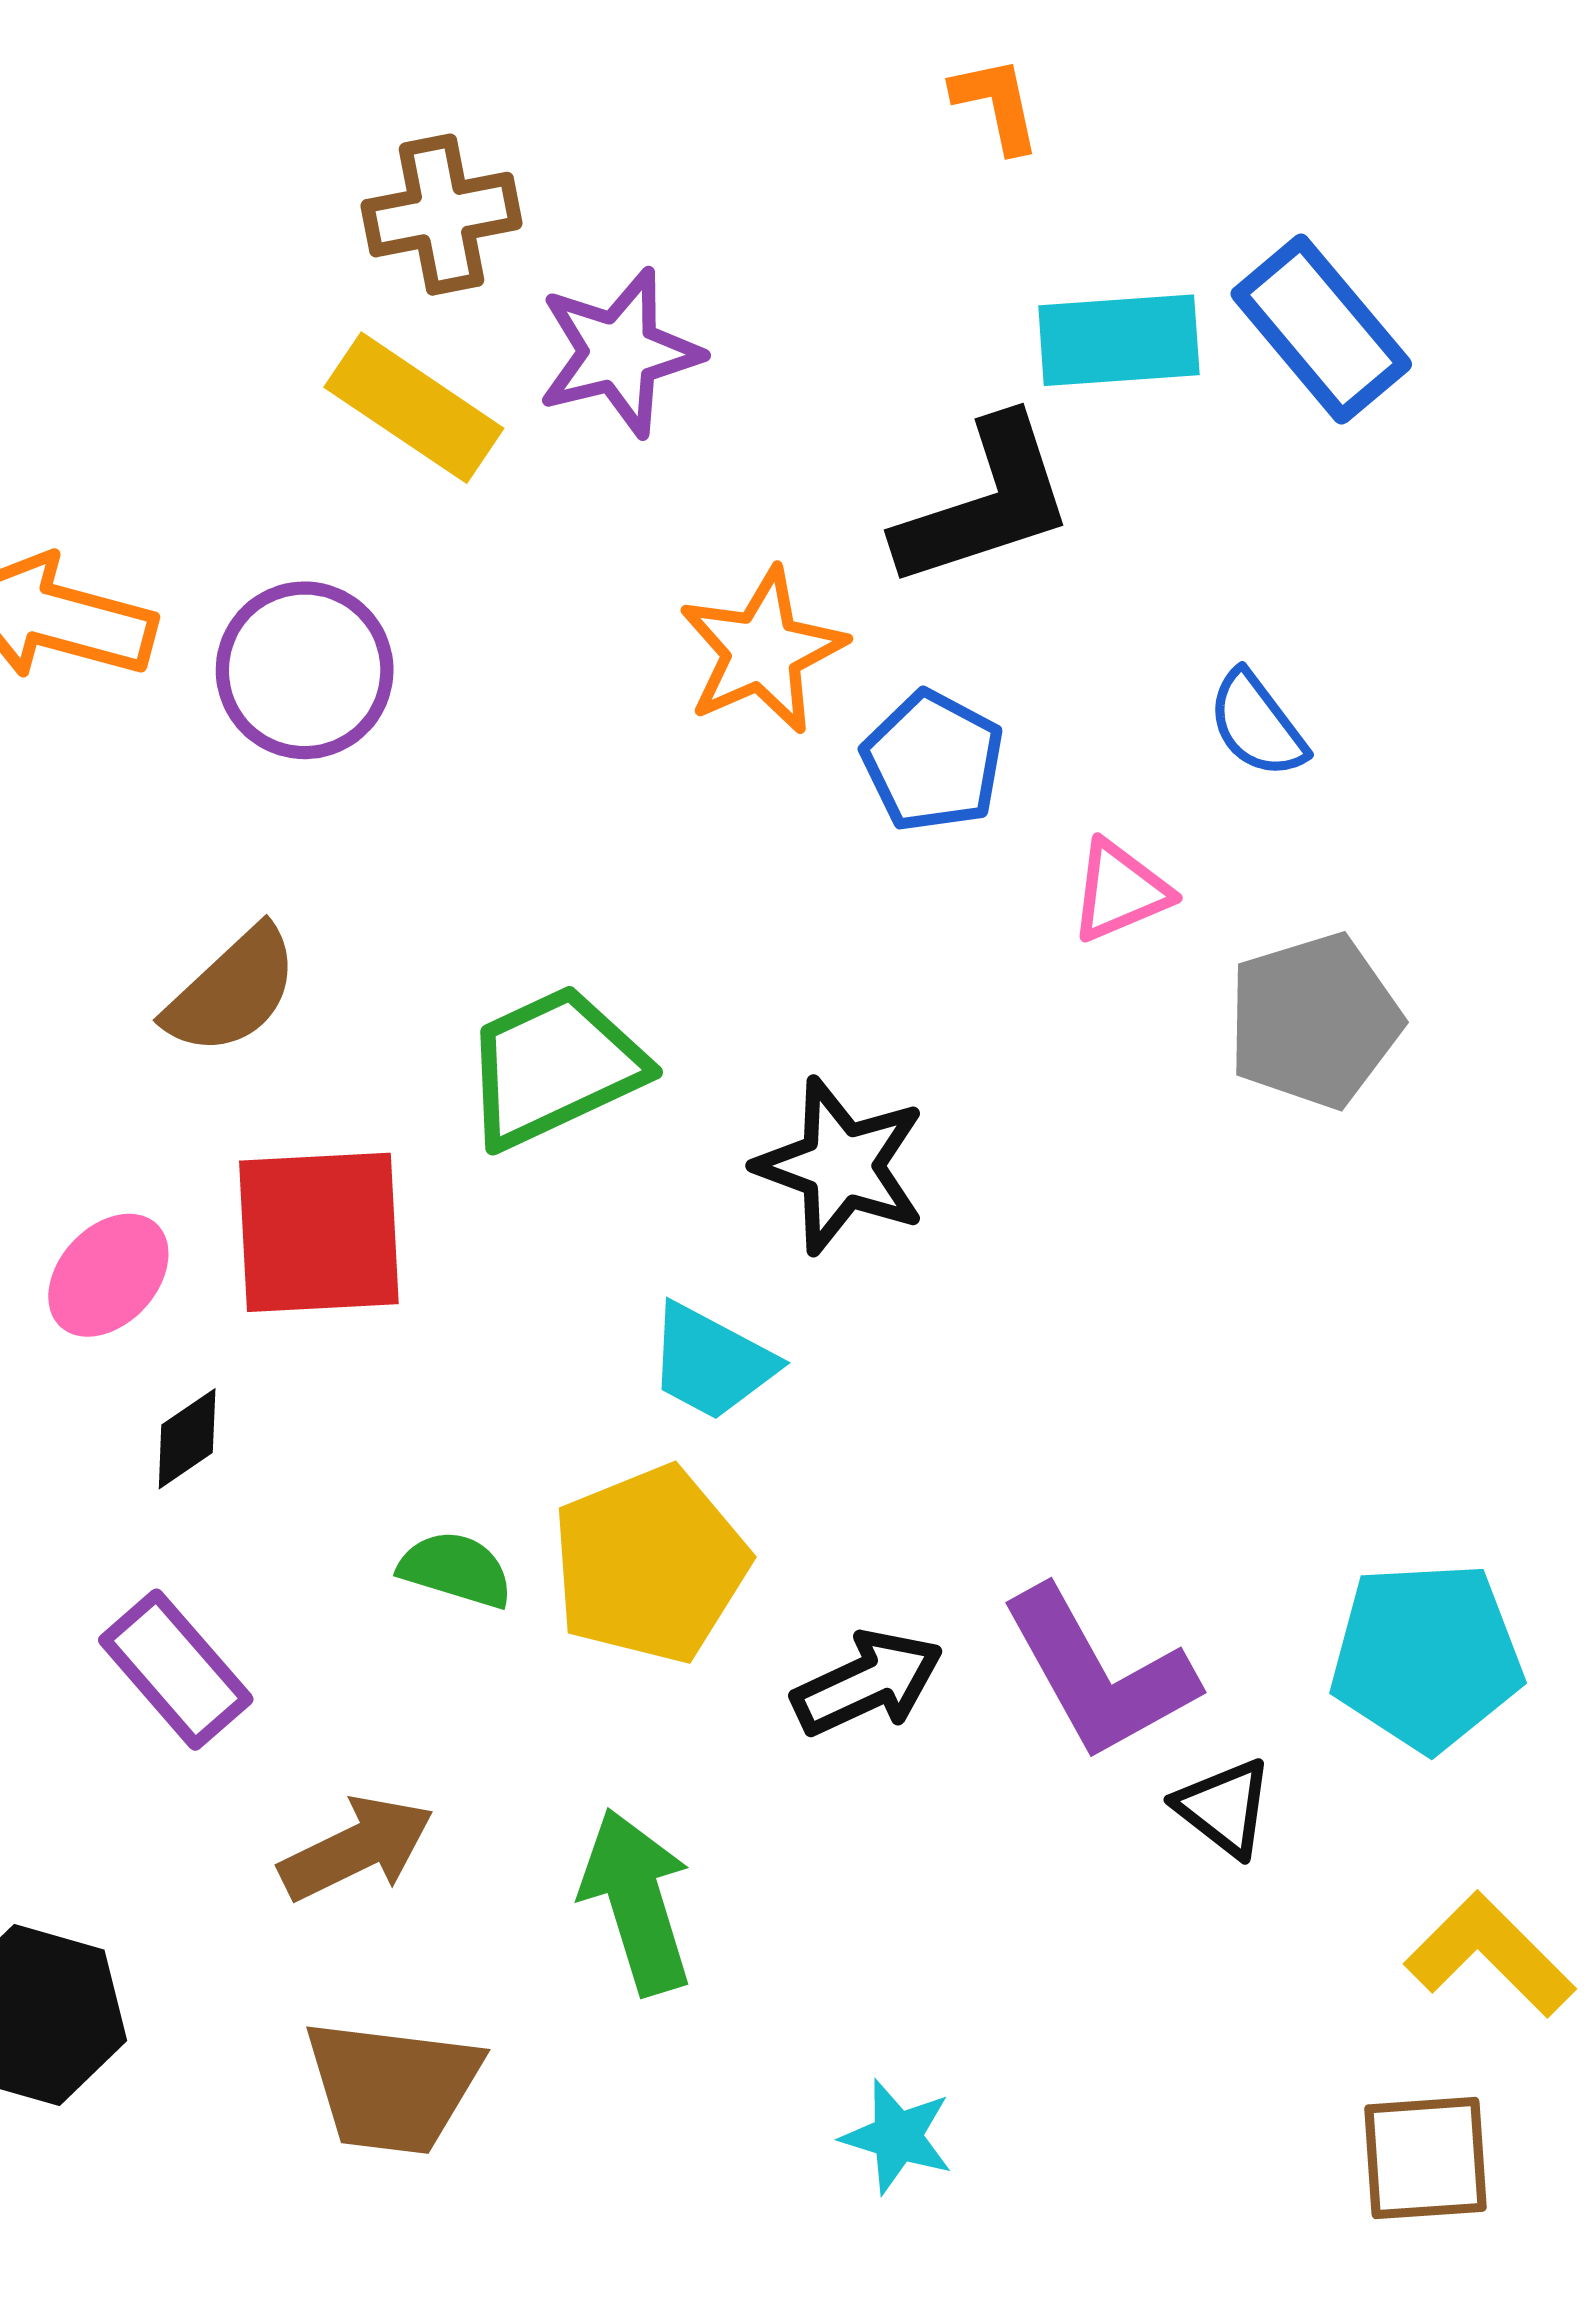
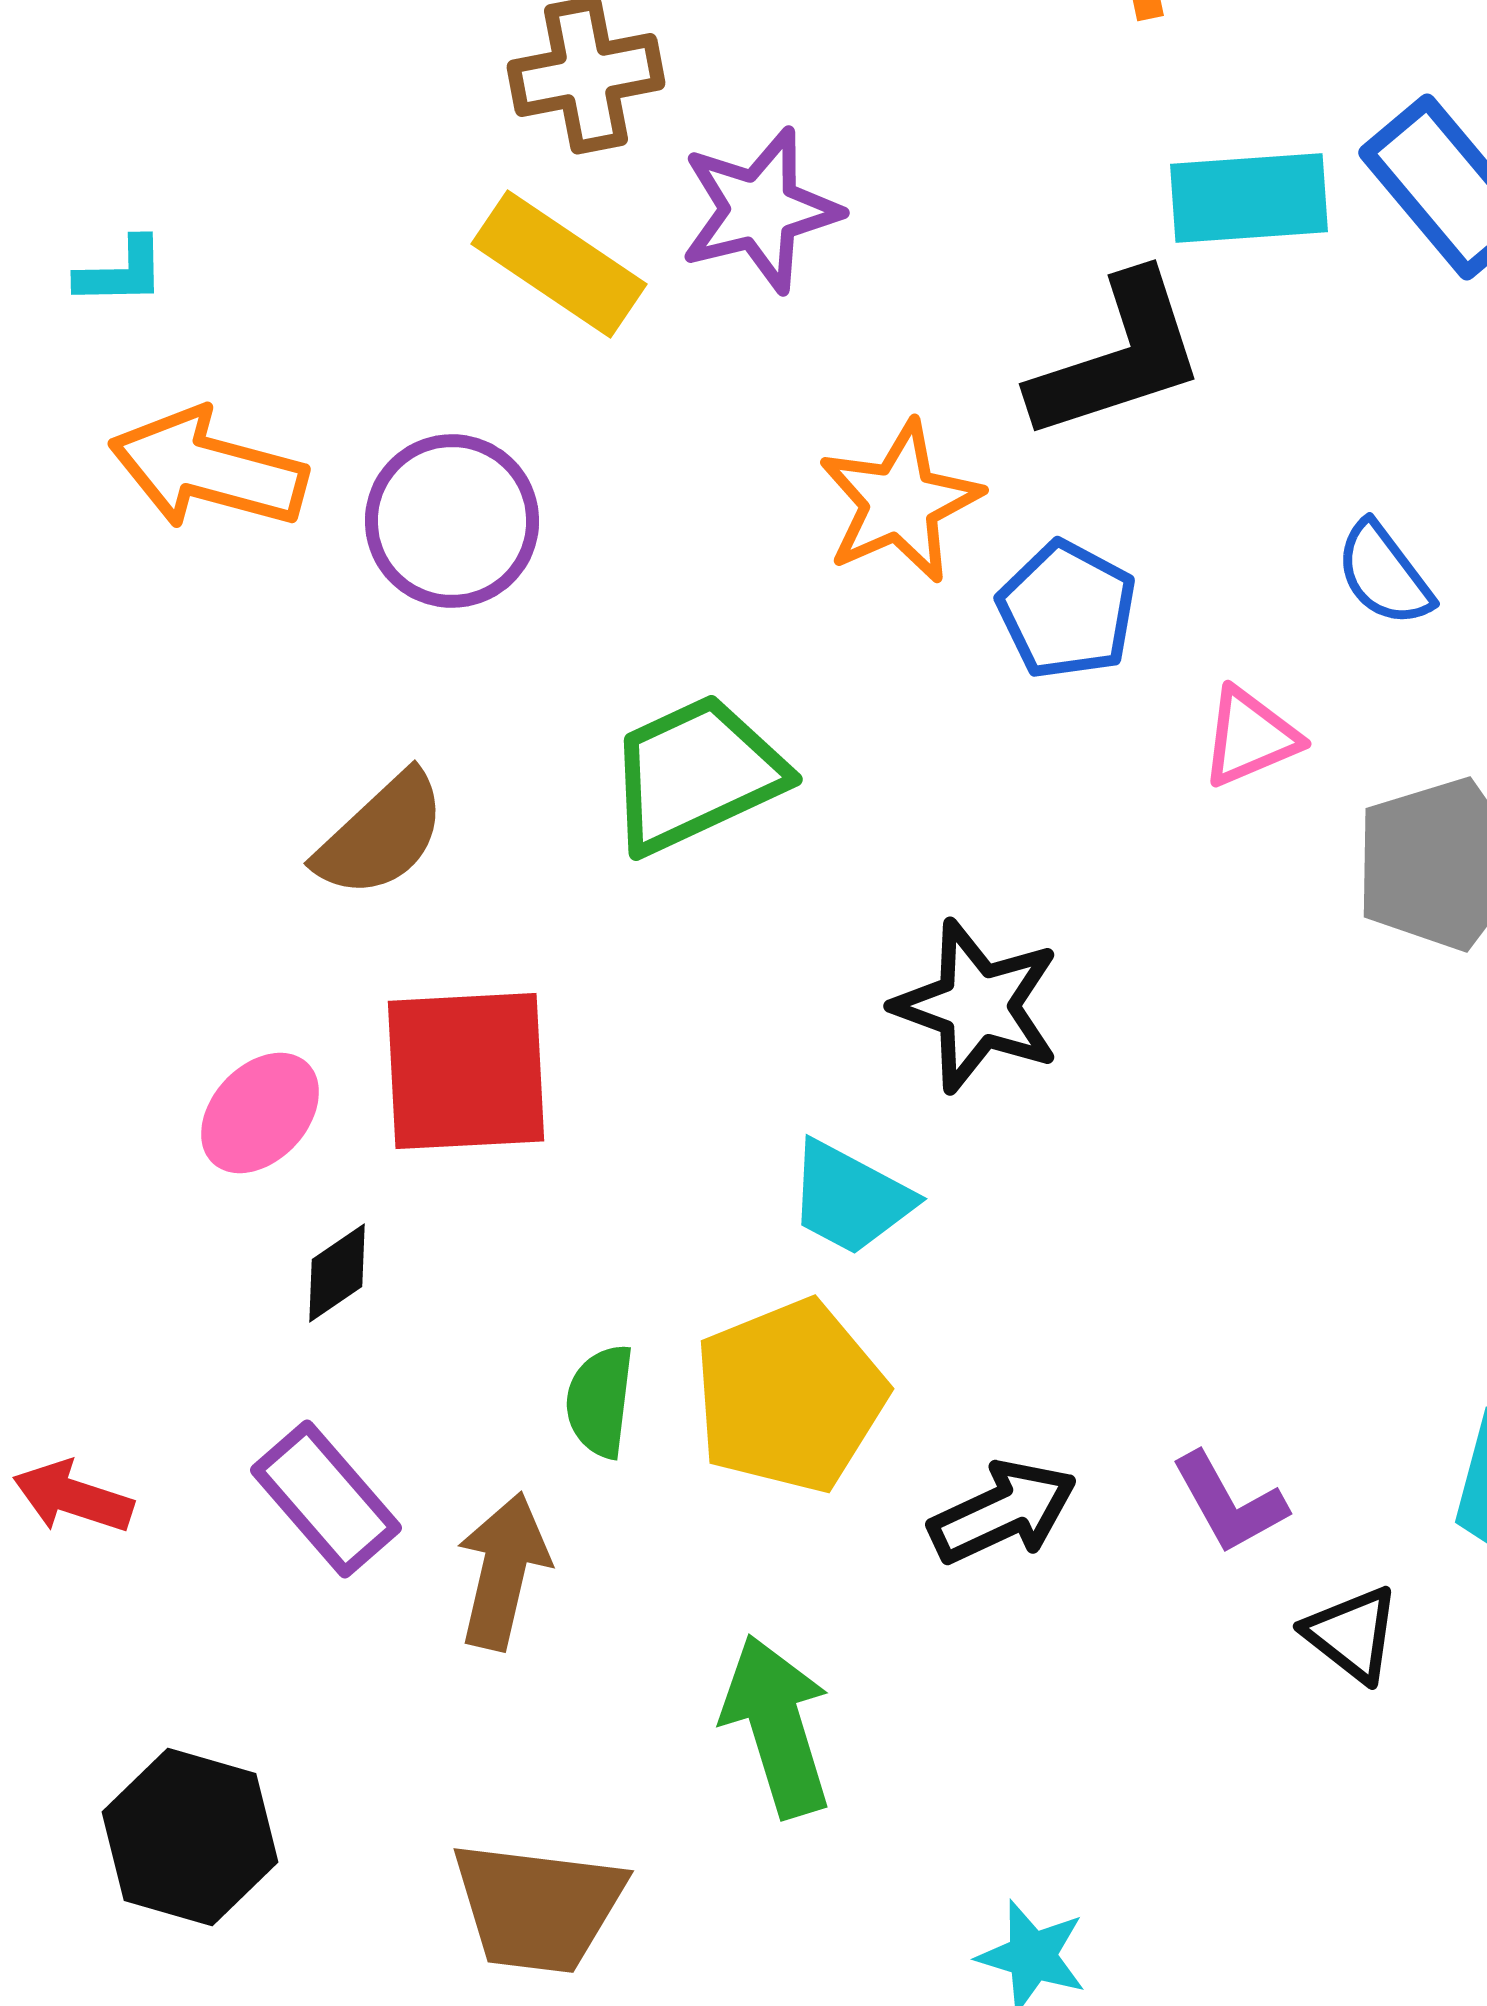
green trapezoid: (554, 1067) -> (696, 774), moved
green semicircle: (456, 1569) -> (600, 1401), turned -100
purple L-shape: (1099, 1674) -> (1229, 1503), size x0.6
brown arrow: (357, 1848) -> (503, 1571), moved, turned -51

